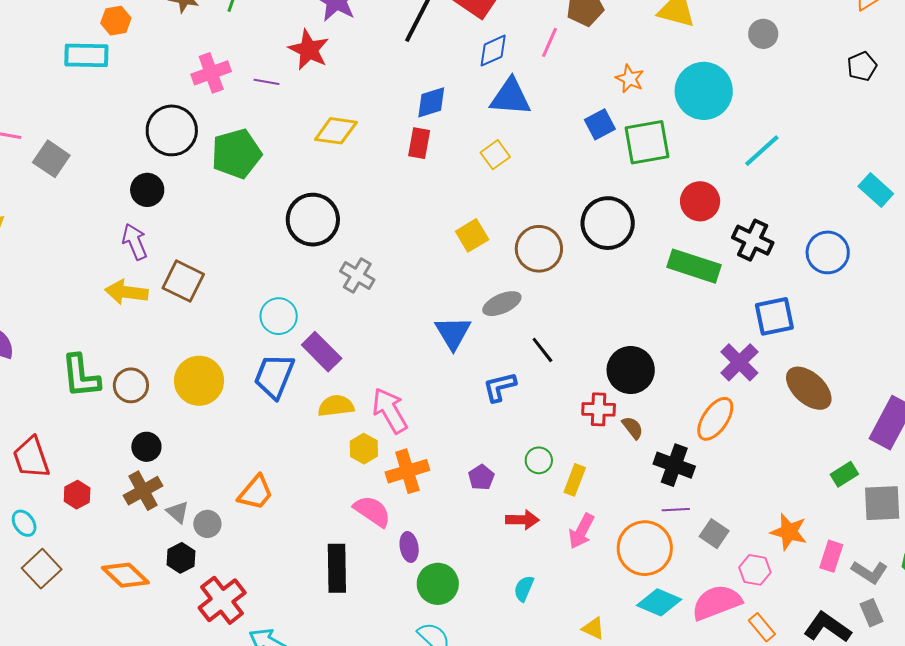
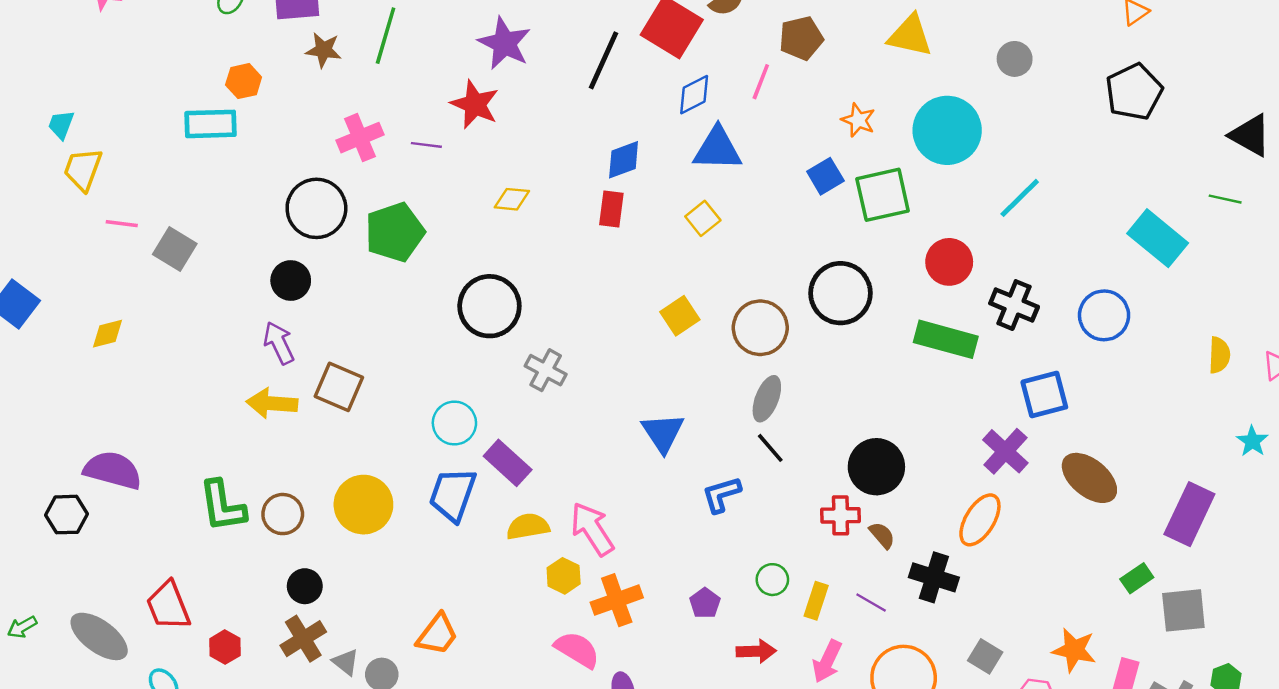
black pentagon: (862, 66) -> (1134, 92), size x1.6
yellow diamond: (336, 131) -> (512, 199), size x0.7
cyan rectangle: (876, 190) -> (1158, 238), size x1.4
gray ellipse: (502, 304) -> (767, 399), moved, turned -42
purple line: (676, 510) -> (871, 602), moved, turned 36

